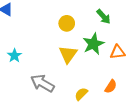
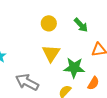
green arrow: (104, 17) -> (81, 25), moved
green star: (93, 44) -> (74, 68), moved, turned 30

